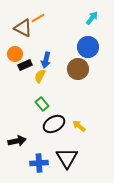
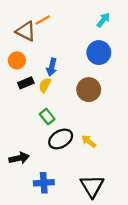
black rectangle: (25, 65) -> (26, 83), moved
brown circle: (78, 69) -> (89, 90), moved
black triangle: (67, 158) -> (92, 186), moved

